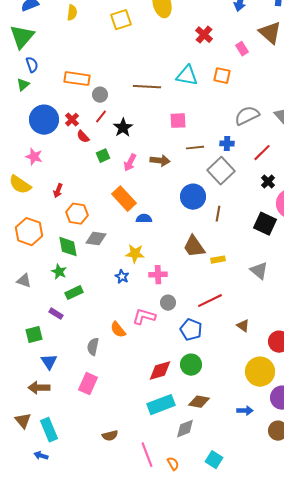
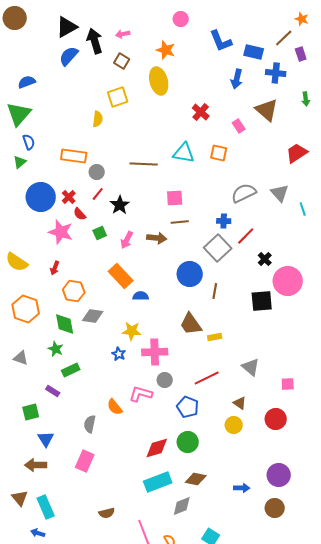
yellow semicircle: (72, 13) -> (98, 119), moved
brown line: (195, 148) -> (180, 222), moved
red line: (262, 153) -> (246, 236), moved
pink star: (34, 157) -> (61, 232), moved, size x1.4
black square: (265, 224) -> (262, 301), turned -30
gray triangle: (259, 271) -> (251, 367), moved
pink cross: (158, 275) -> (155, 352), size x1.4
yellow circle: (260, 372) -> (234, 425), moved, size x0.6

